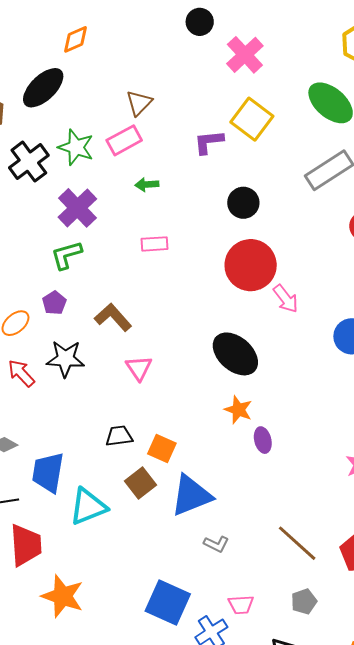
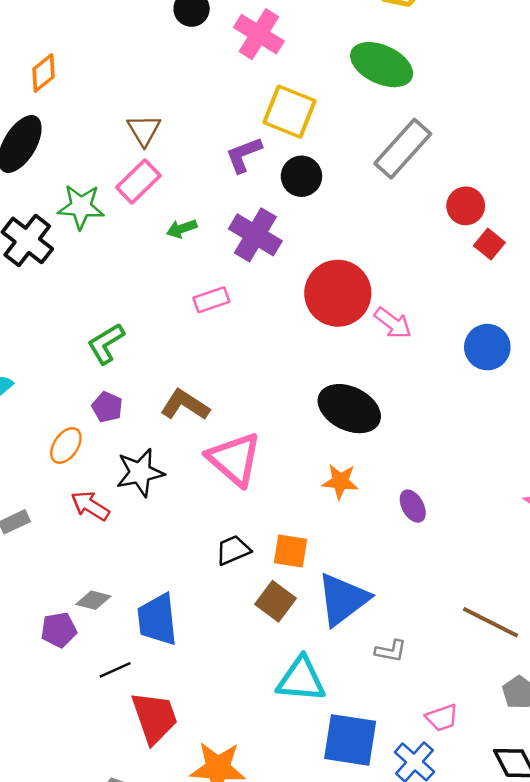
black circle: (243, 203) -> (301, 176), moved
purple cross: (77, 208) -> (255, 235), moved
pink triangle: (139, 368) -> (234, 459), size x1.6
orange star: (238, 410) -> (340, 481), moved
cyan triangle: (88, 507) -> (301, 679), moved, turned 42

